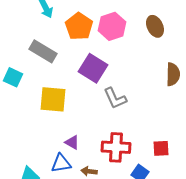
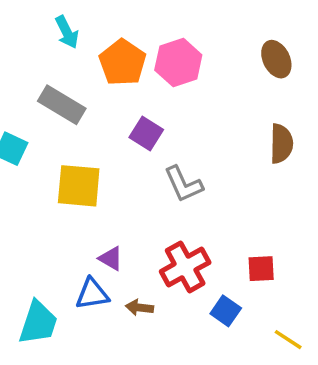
brown ellipse: (155, 26) -> (276, 59), moved
purple square: (93, 68) -> (146, 133), size x0.7
red cross: (116, 147) -> (185, 267), turned -32

